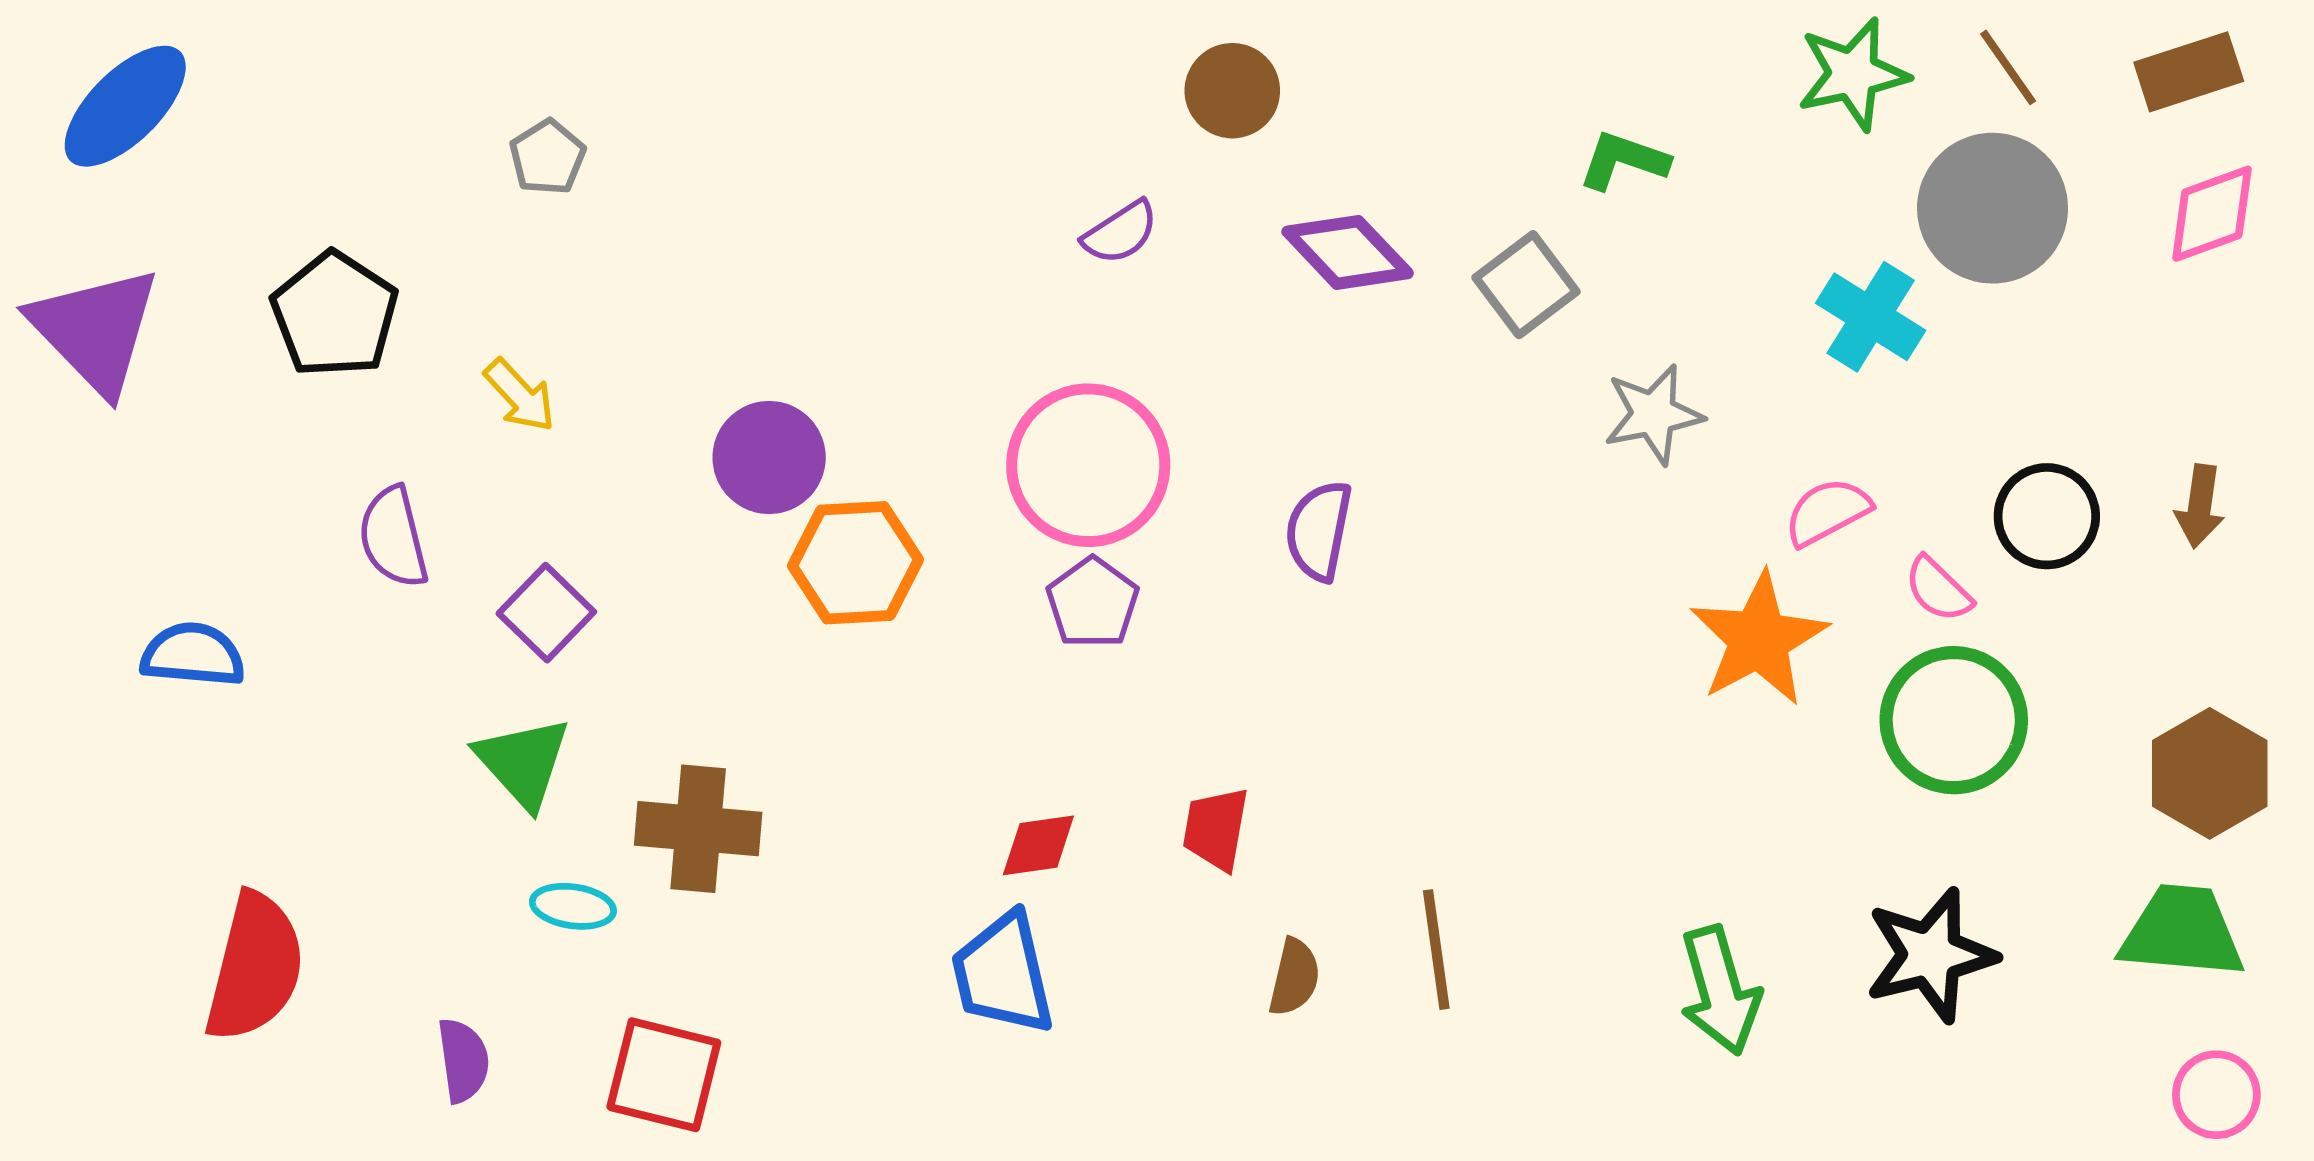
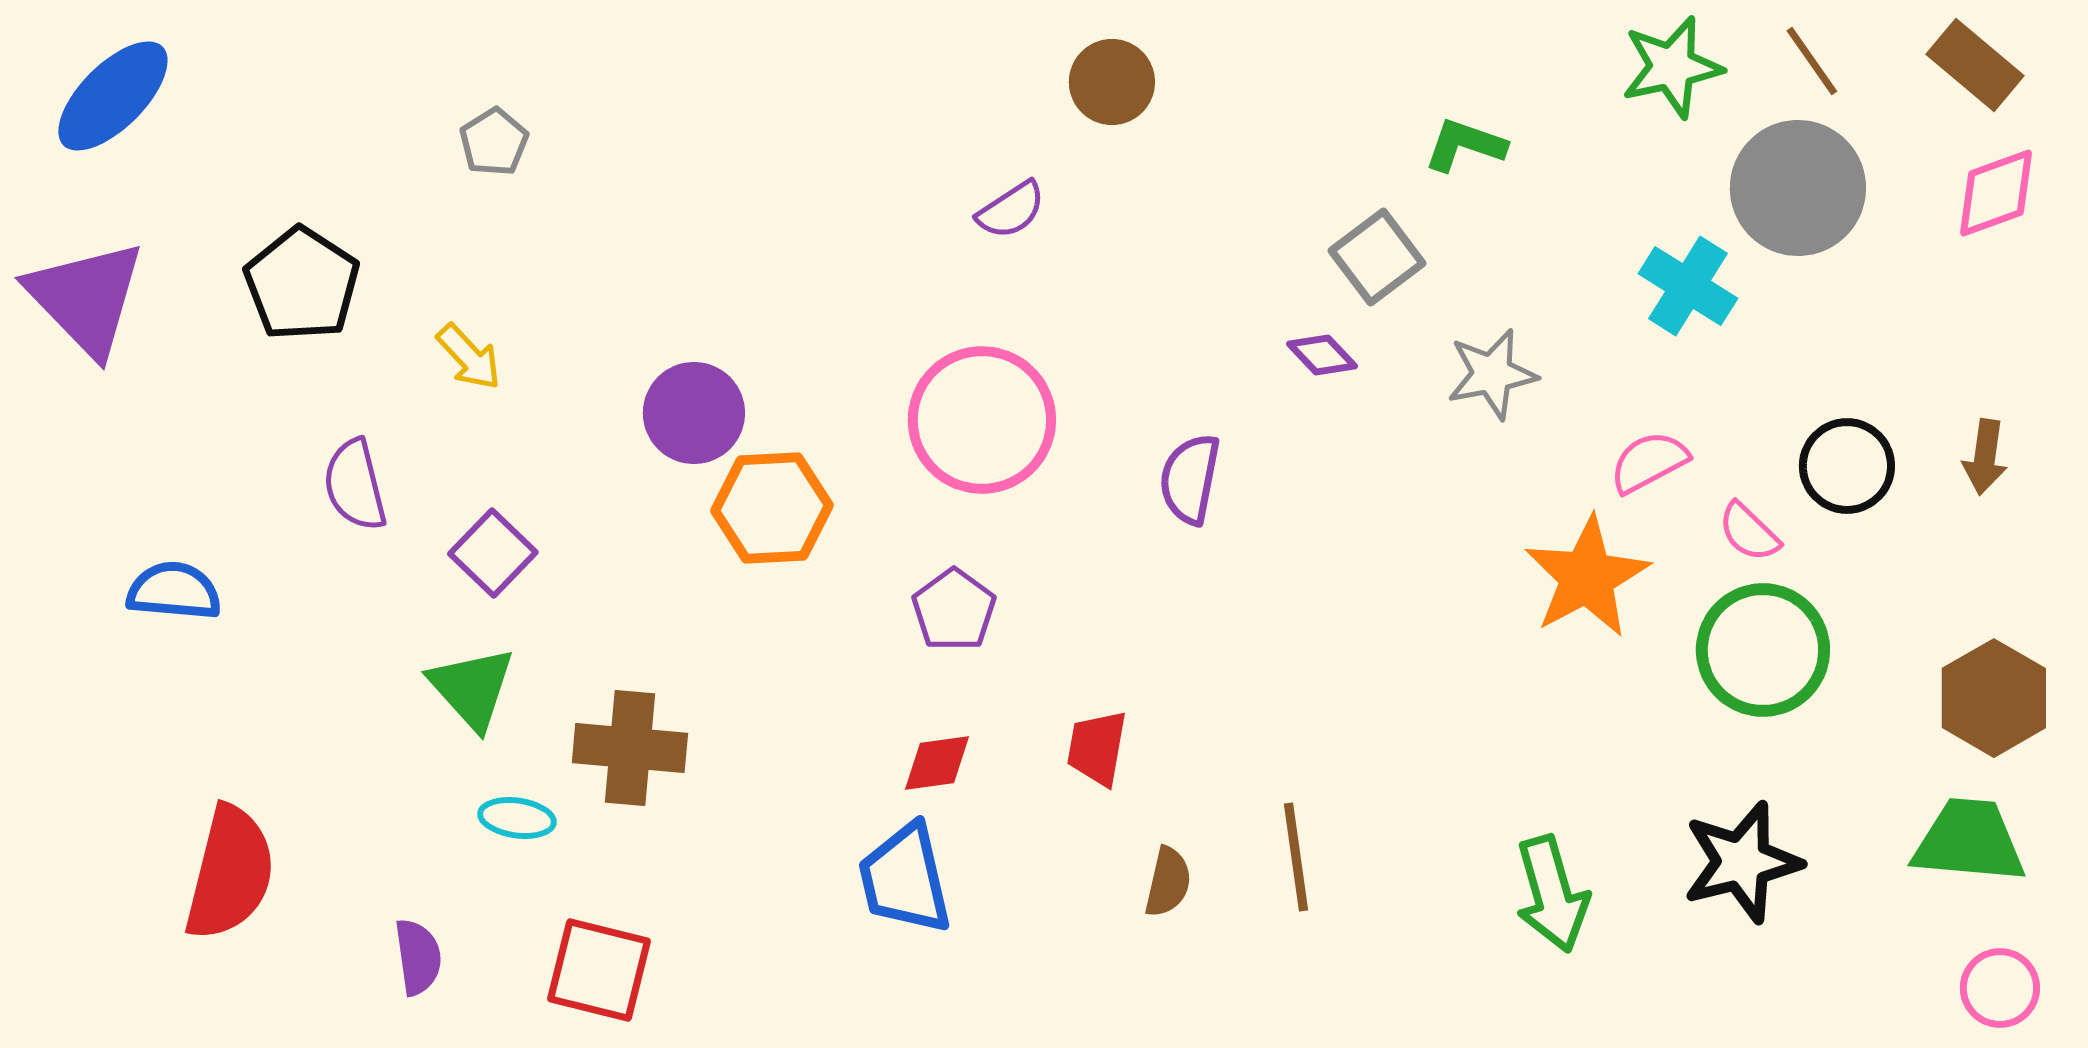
brown rectangle: (2189, 72) -> (1975, 65), turned 58
purple diamond: (1348, 252) -> (1322, 355), moved, size x0.6
purple pentagon: (1093, 603) -> (954, 610), moved

